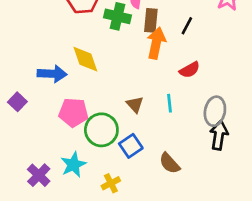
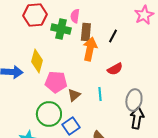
yellow diamond: (85, 59) -> (37, 61), turned 35
brown triangle: (135, 104) -> (74, 95), turned 32
pink pentagon: (73, 113) -> (56, 82), moved

